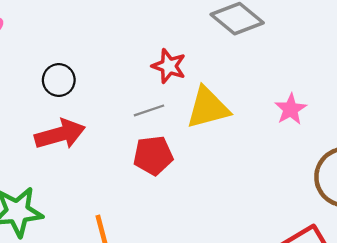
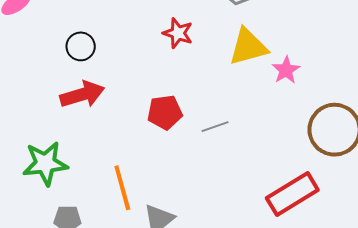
yellow triangle: (208, 108) -> (248, 47), moved
gray line: (149, 110) -> (215, 127), moved

